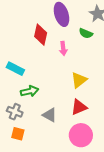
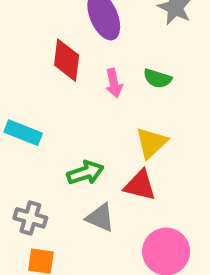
green semicircle: (86, 33) -> (157, 79), moved
green arrow: (30, 91) -> (85, 173), moved
red triangle: (79, 107) -> (140, 185), moved, turned 42

